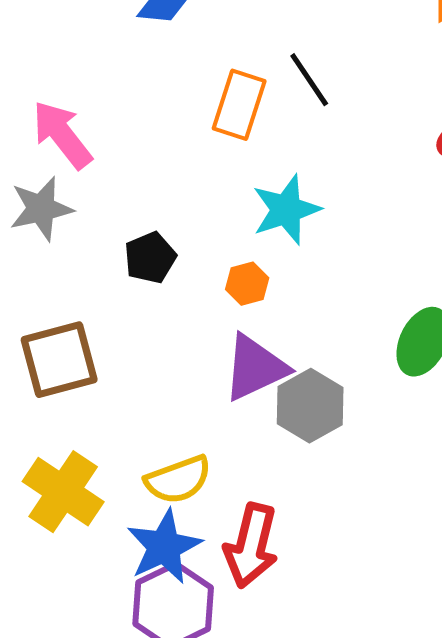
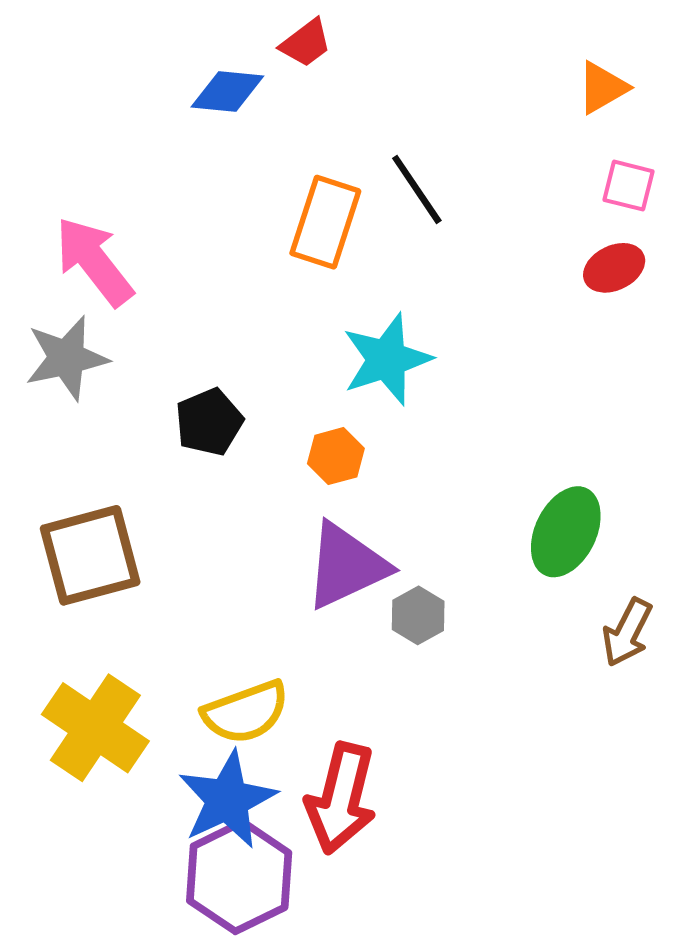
gray hexagon: (310, 406) -> (418, 615), size x0.6

